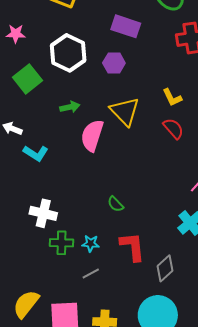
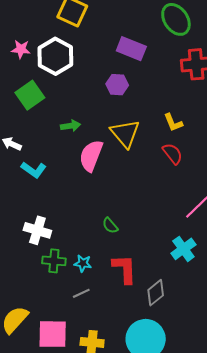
white hexagon: (68, 53) -> (55, 56), moved

